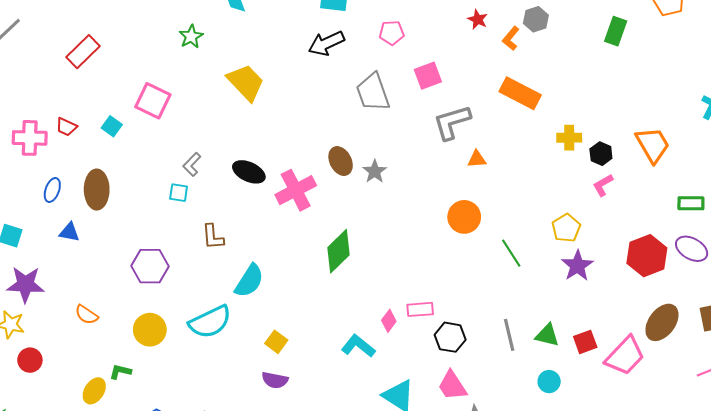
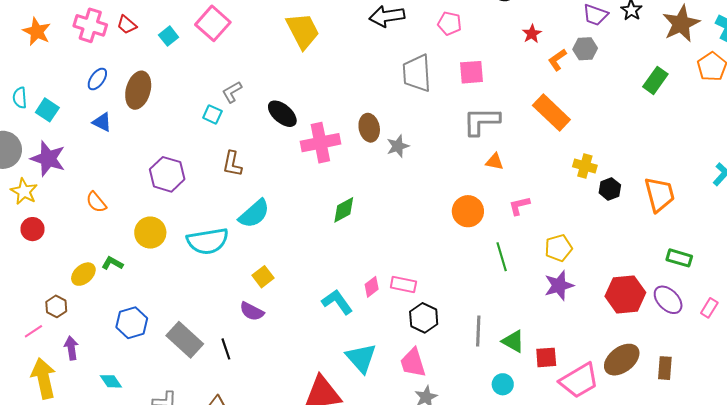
pink L-shape: (603, 185) -> (519, 206), moved
green diamond: (339, 251) -> (344, 210), size x0.7

